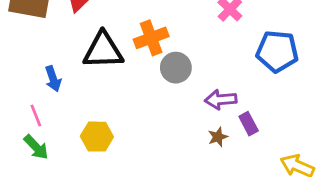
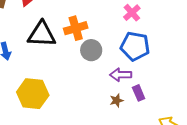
blue pentagon: (277, 51) -> (135, 46), moved
yellow hexagon: (97, 137) -> (33, 94), size x1.4

